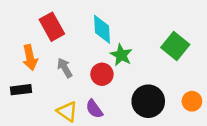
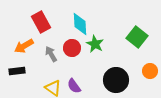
orange arrow: (30, 58) -> (24, 46), turned 72
red circle: (102, 74) -> (72, 48), moved
orange circle: (192, 101) -> (150, 71), moved

